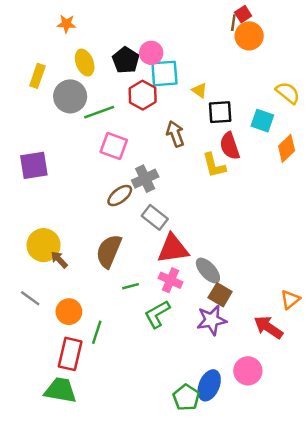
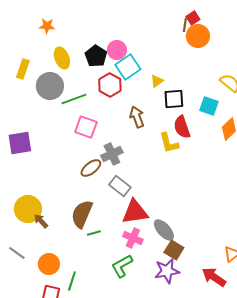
cyan square: (164, 73) -> (128, 67), turned -30
yellow triangle: (199, 90) -> (157, 81), turned 48
green line: (131, 286) -> (94, 233), moved

